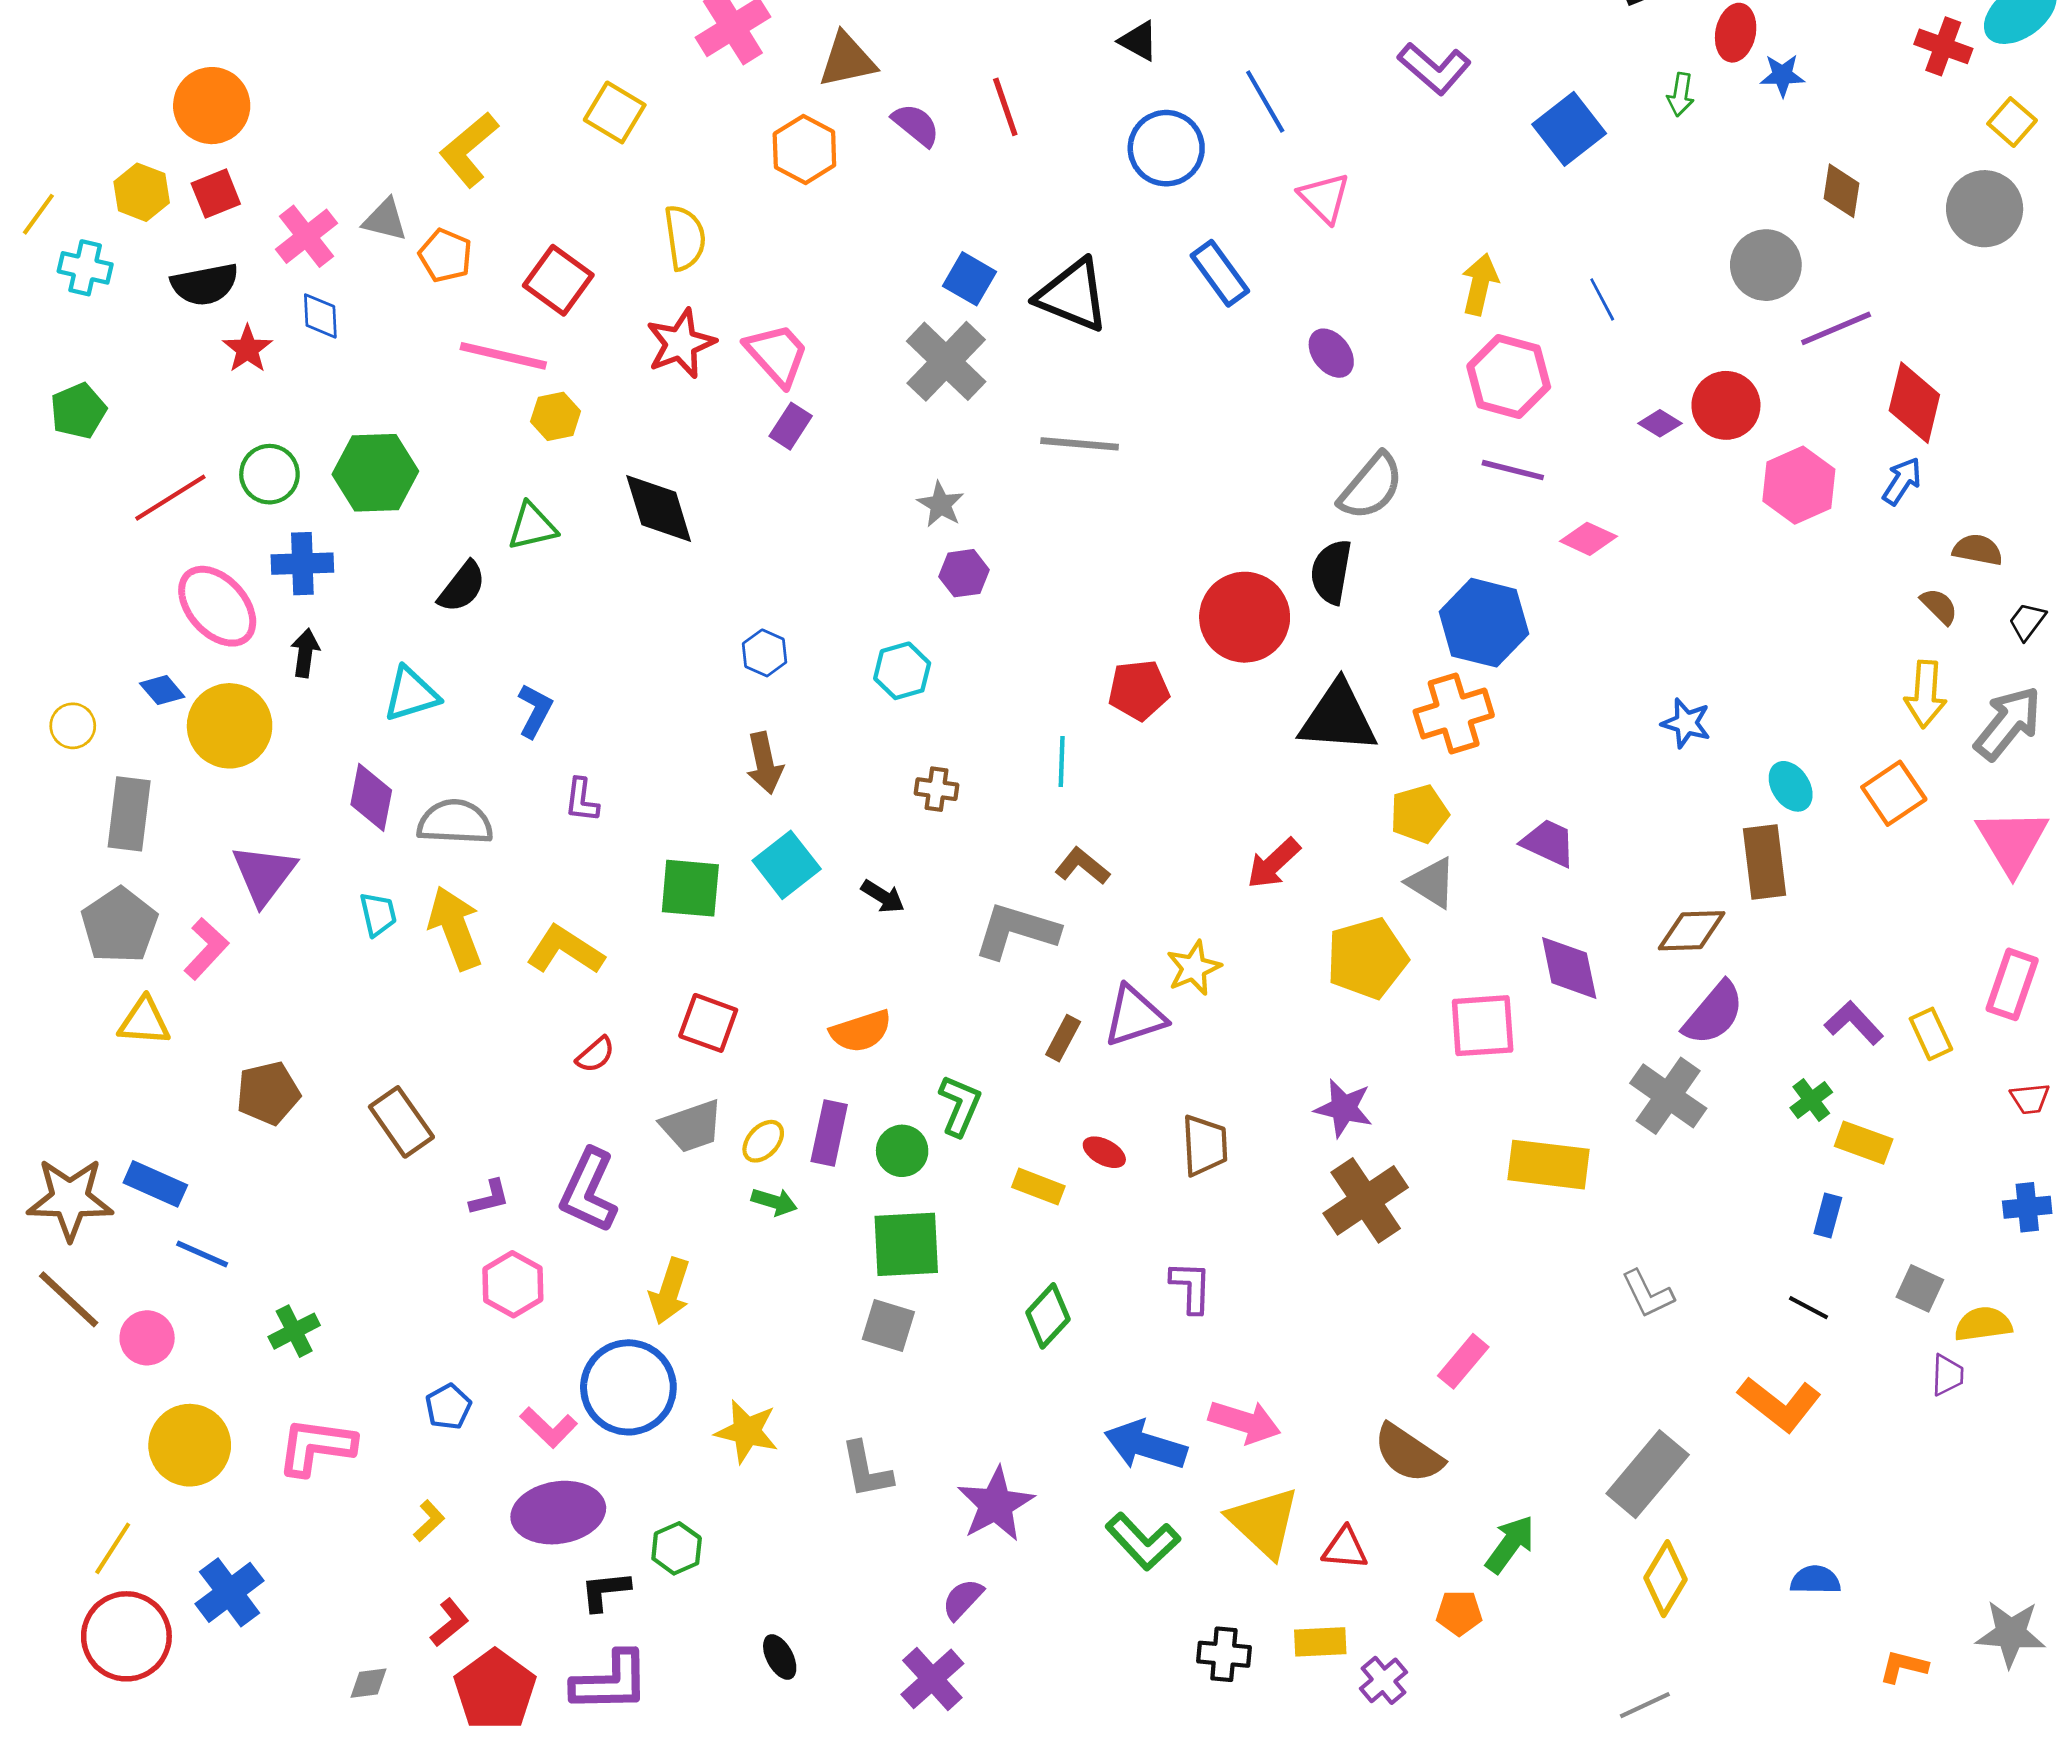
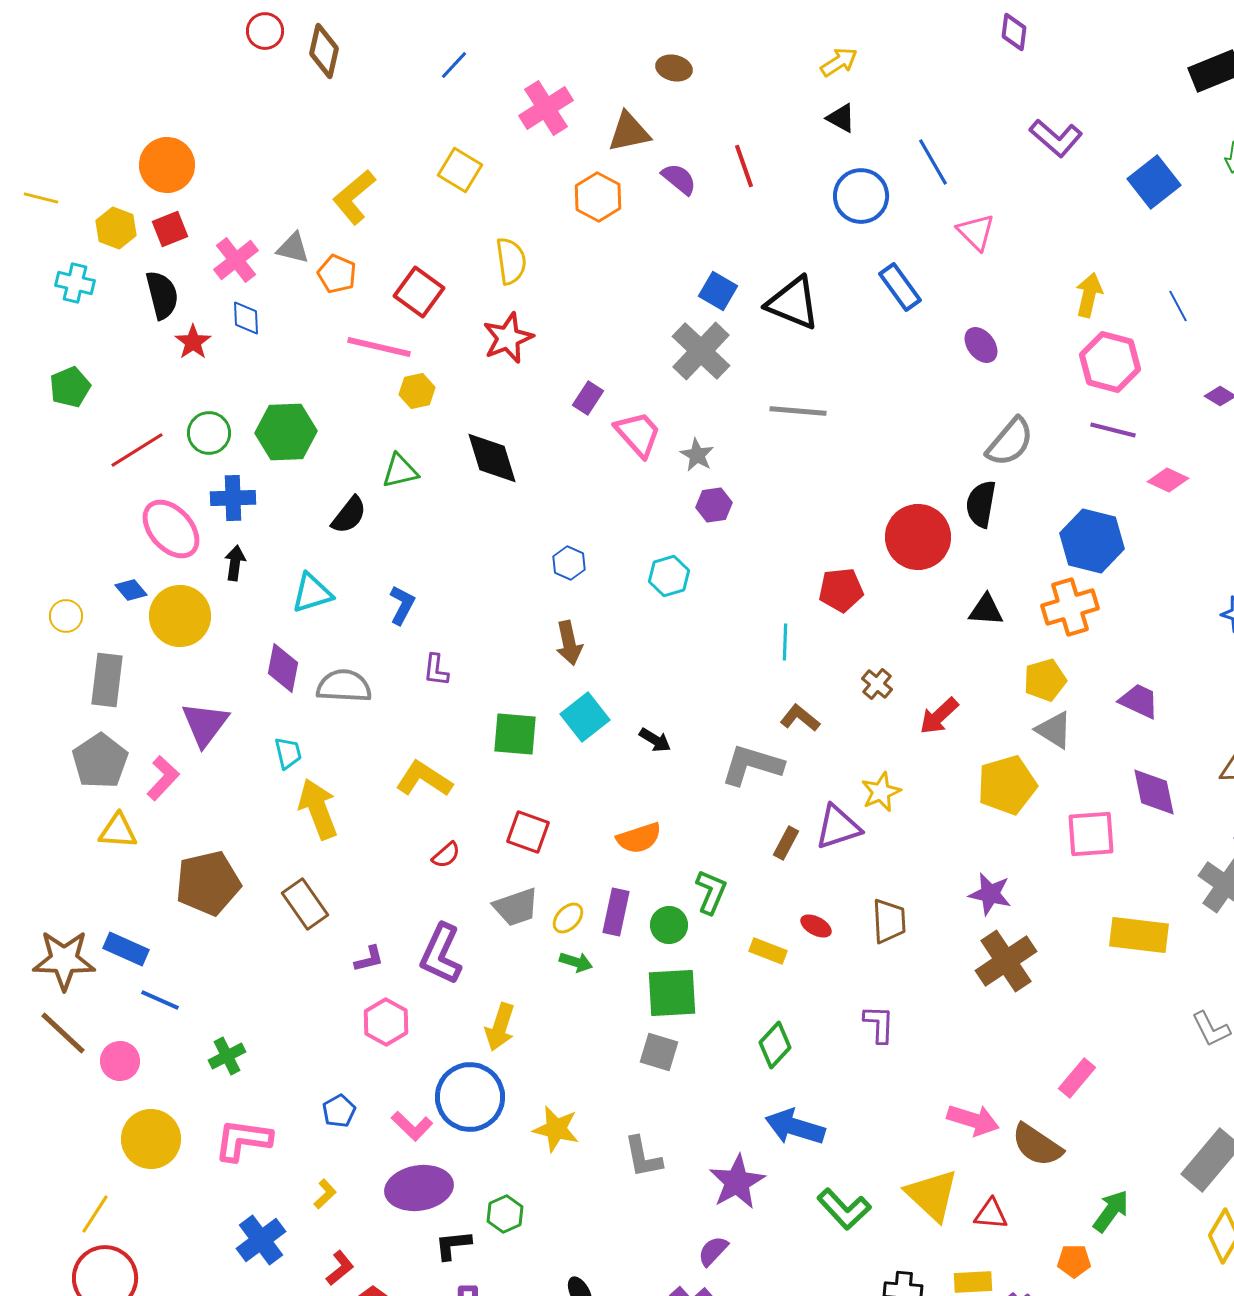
yellow line: (38, 214) -> (41, 198), moved, turned 68
black semicircle: (205, 284) -> (162, 295), turned -93
pink trapezoid: (777, 354) -> (638, 434), moved
black triangle: (1338, 718) -> (986, 610), size x0.6
brown cross: (937, 789) -> (877, 684), moved, turned 32
yellow arrow: (455, 928) -> (318, 809), moved
brown pentagon: (268, 1093) -> (208, 883), size x1.4
pink arrow: (1245, 1422) -> (973, 1120), moved
blue arrow: (1146, 1445) -> (795, 1127), moved
blue cross: (230, 1592) -> (261, 1240), moved

